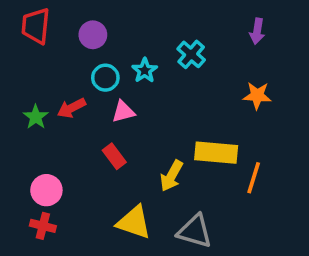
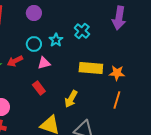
purple arrow: (257, 31) -> (119, 18), size x1.6
purple circle: (93, 35) -> (34, 13), moved
orange star: (257, 95) -> (117, 73), moved
yellow rectangle: (216, 153) -> (91, 68), moved

